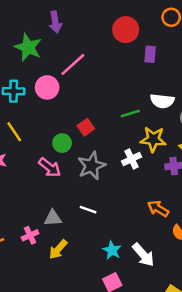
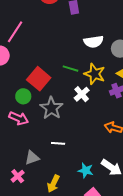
green line: (130, 113) -> (71, 69), moved, turned 49
red square: (86, 127) -> (39, 79), size x1.6
yellow star: (153, 139) -> (95, 74), turned 30
yellow arrow: (58, 249) -> (53, 184), moved

